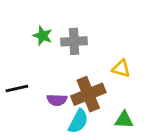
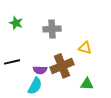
green star: (43, 36) -> (16, 23), moved
cyan semicircle: (78, 121) -> (35, 86), moved

